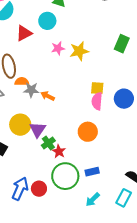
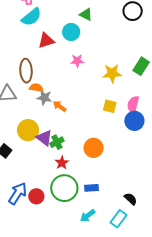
yellow star: (79, 51) -> (112, 73), moved
pink semicircle: (97, 101) -> (133, 105), moved
purple triangle: (38, 130) -> (44, 138), turned -36
green cross: (48, 143) -> (57, 142), moved

